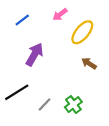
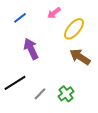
purple arrow: (34, 54) -> (31, 49), turned -55
brown arrow: (89, 63) -> (80, 57), size x1.5

